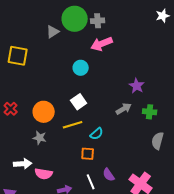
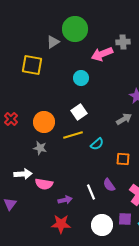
gray cross: (98, 21) -> (123, 42), moved
yellow square: (18, 56) -> (32, 65), moved
orange square: (88, 154) -> (123, 159), moved

